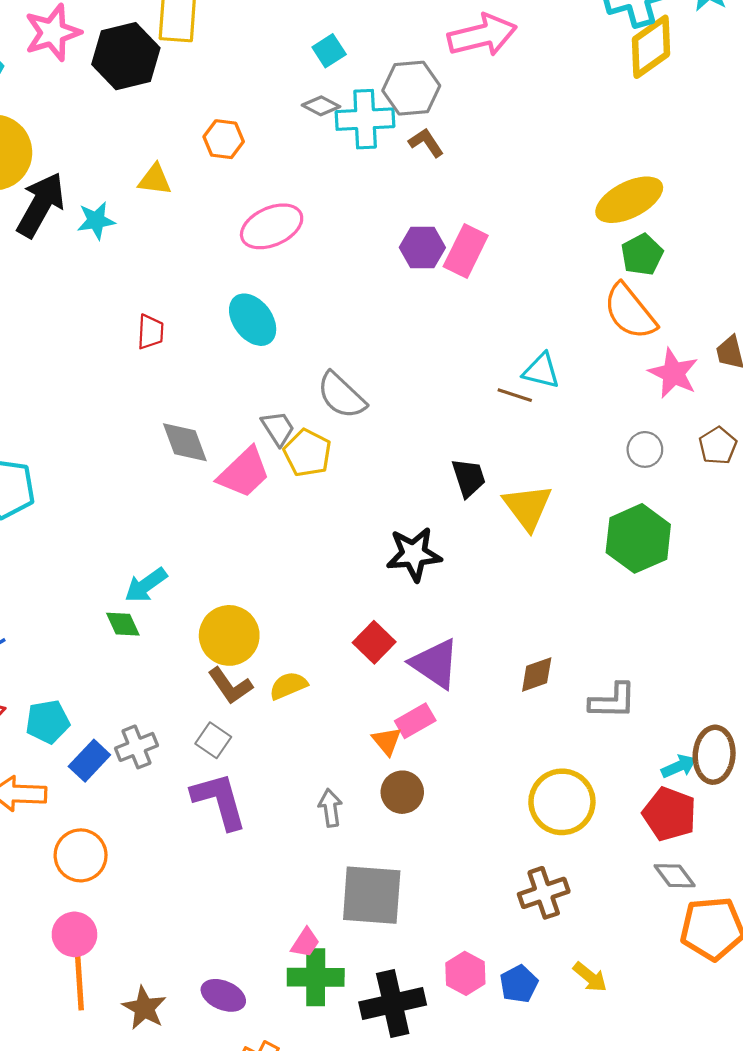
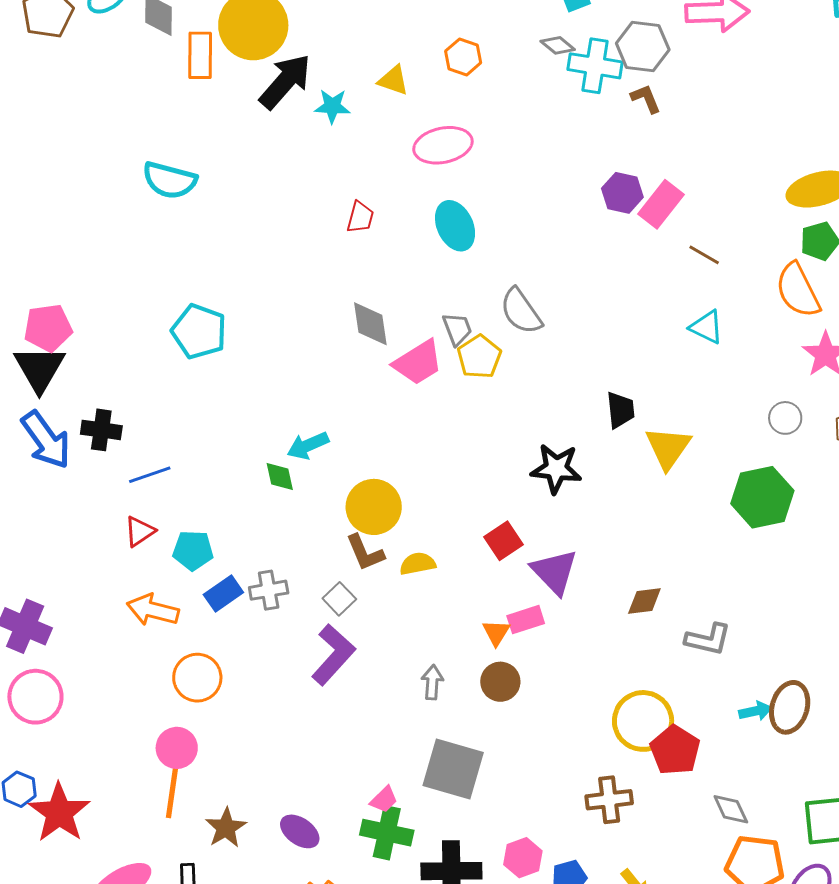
pink ellipse: (272, 226) -> (443, 145), moved
brown line: (515, 395) -> (704, 255), moved
purple L-shape: (219, 801) -> (333, 655), turned 46
red pentagon: (669, 814) -> (675, 750), moved

